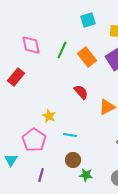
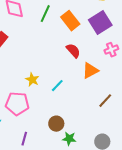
red semicircle: (81, 92) -> (73, 51), moved
cyan line: (70, 135) -> (57, 86), moved, turned -56
pink pentagon: (34, 140) -> (17, 104), turned -30

